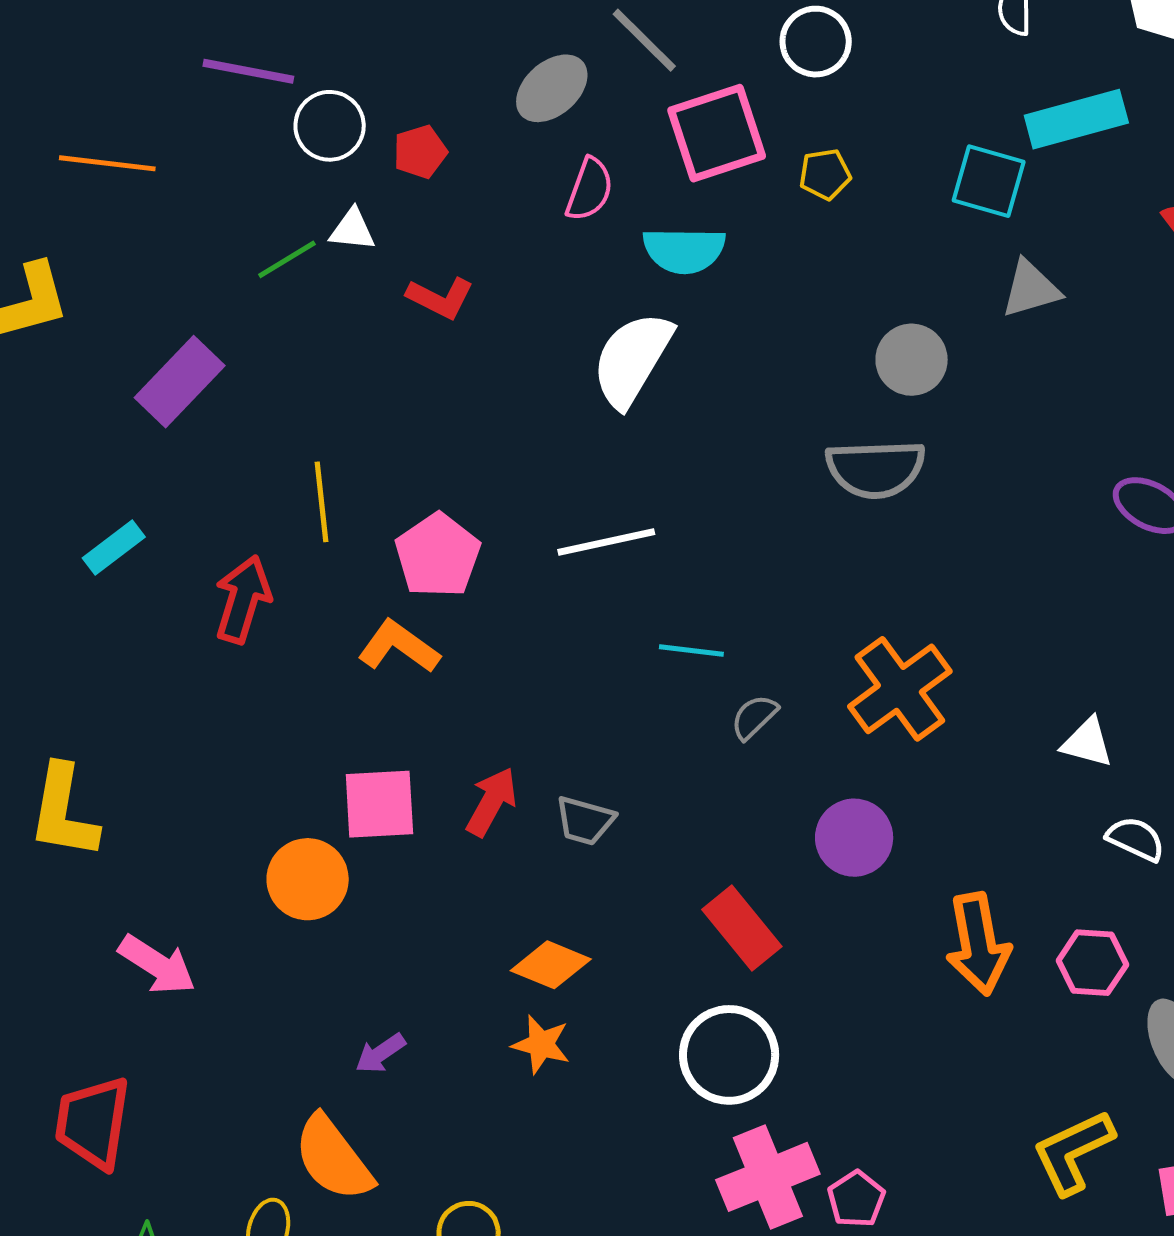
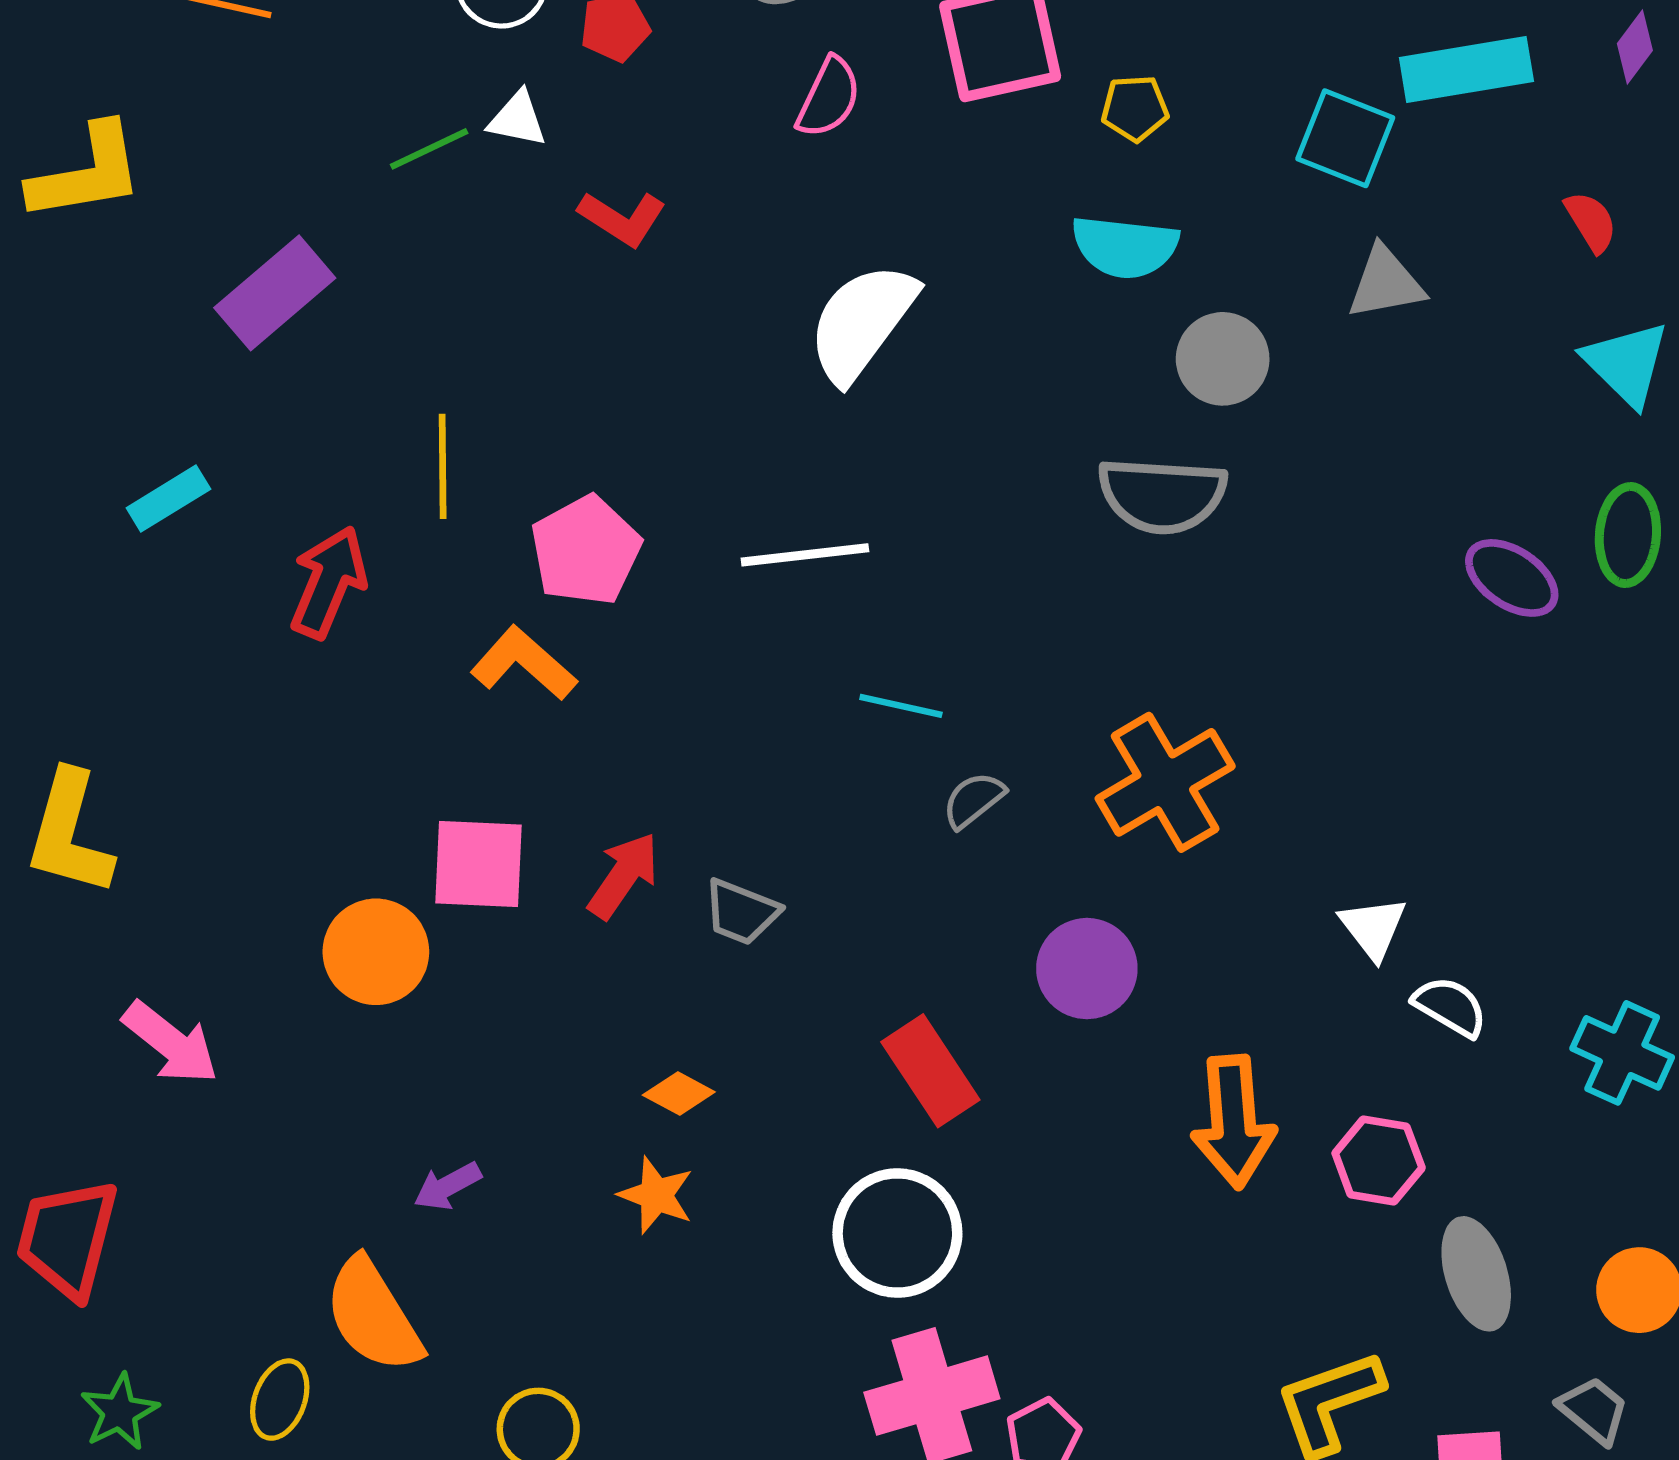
cyan semicircle: (684, 250) -> (1125, 247), moved
white triangle: (1087, 742) -> (1373, 928), moved, turned 32
orange diamond: (551, 965) -> (679, 1094), size x0.7

